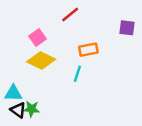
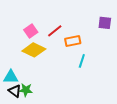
red line: (70, 15) -> (55, 31), moved
cyan line: (77, 74) -> (82, 61), moved

